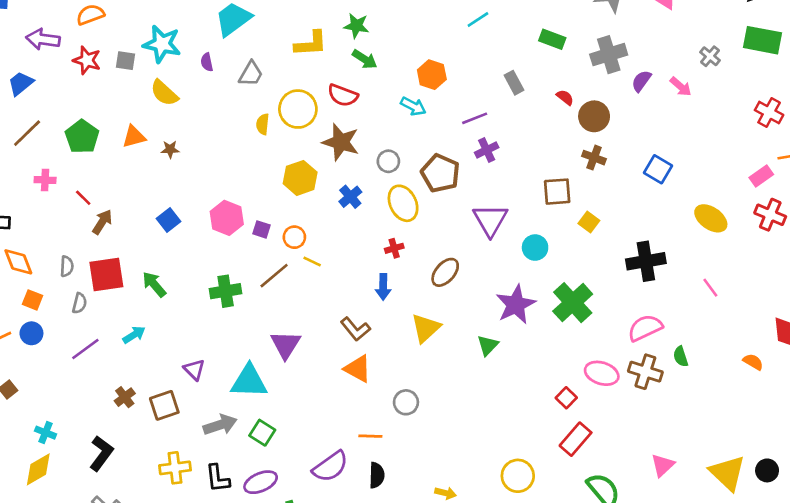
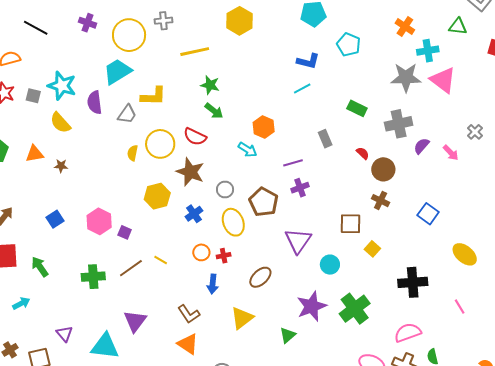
yellow L-shape: (311, 44) -> (153, 96), moved
purple semicircle: (207, 62) -> (95, 102), size x1.6
orange circle: (294, 237) -> (201, 252), moved

